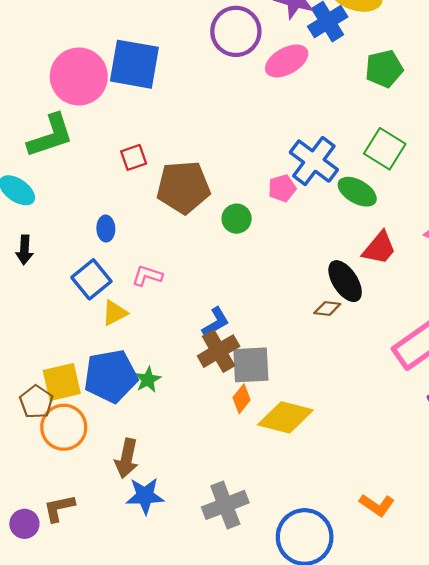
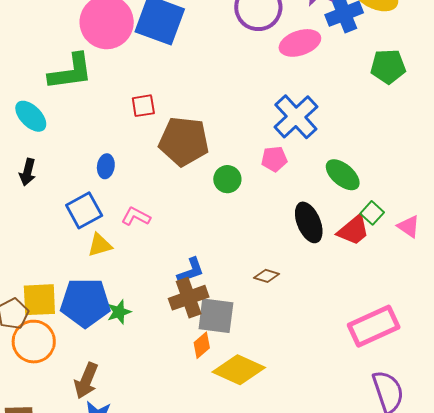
green square: (385, 149) -> (372, 213), moved, size x0.6
blue cross: (314, 161) -> (296, 117), moved
black ellipse: (345, 281) -> (309, 222), moved
brown diamond: (327, 309) -> (267, 276), moved

